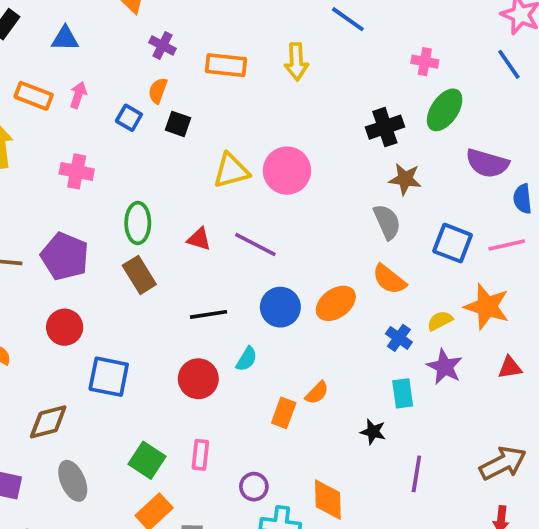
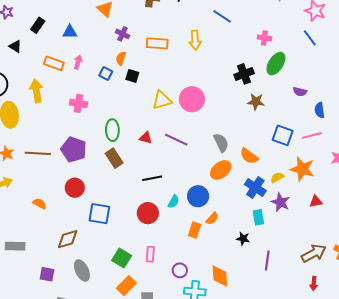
purple semicircle: (487, 163) -> (300, 92), size x0.6
gray semicircle: (387, 222) -> (221, 143), moved
blue circle: (280, 307) -> (198, 196), moved
blue cross: (399, 338) -> (255, 187), size x1.5

